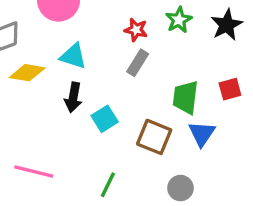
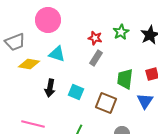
black arrow: (73, 97) -> (50, 88), moved
cyan square: (105, 119) -> (76, 92), turned -35
blue triangle: (202, 134) -> (145, 101), moved

